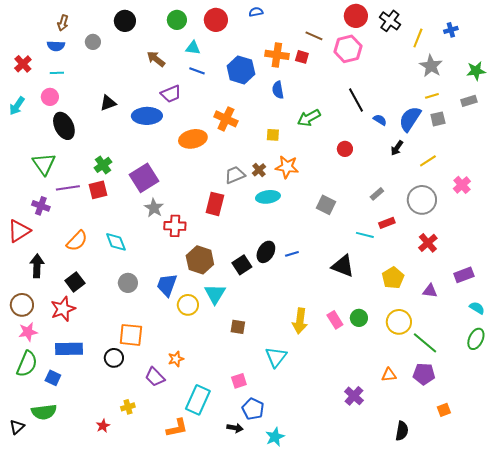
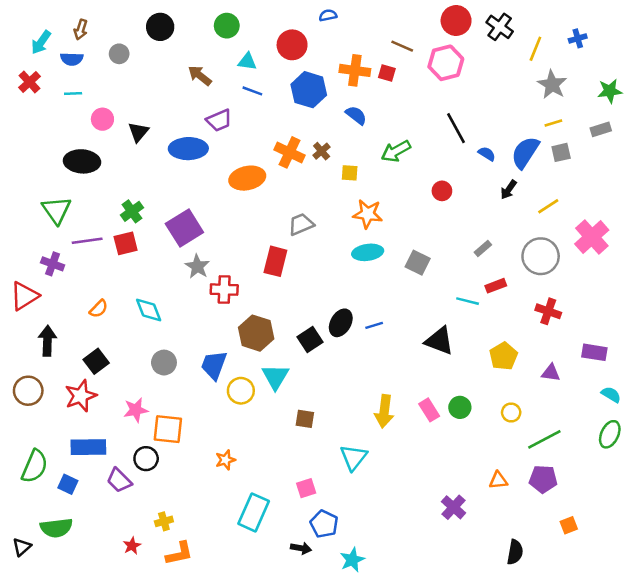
red circle: (216, 20) -> (292, 45), moved
blue semicircle: (278, 90) -> (356, 115), turned 138
pink circle: (50, 97) -> (102, 119), moved
black triangle: (108, 103) -> (138, 132), turned -30
cyan arrow: (17, 106) -> (41, 42), moved
black ellipse: (64, 126) -> (82, 161), turned -60
brown cross: (259, 170) -> (322, 151), moved
pink cross: (462, 185) -> (592, 237), size x1.5
cyan ellipse: (268, 197) -> (368, 252), moved
orange semicircle: (77, 241) -> (99, 309), size x0.7
red cross: (428, 243) -> (548, 311), turned -30
purple rectangle: (464, 275) -> (594, 352), turned 30
yellow circle: (399, 322) -> (511, 412), size x0.6
pink star: (28, 332) -> (136, 410), moved
green line: (425, 343) -> (544, 439), turned -68
purple trapezoid: (155, 377) -> (119, 480), moved
orange L-shape: (177, 428) -> (179, 553), moved

